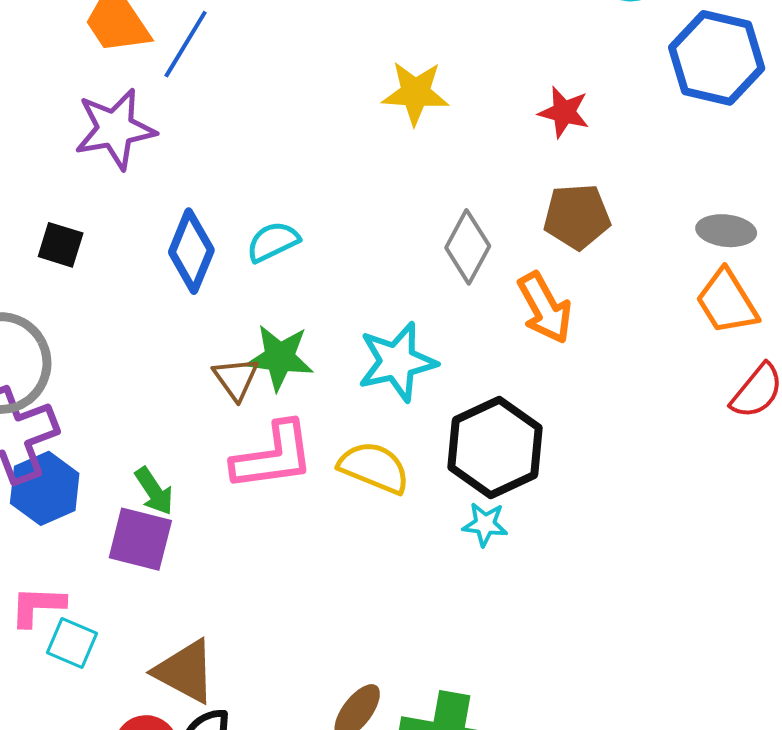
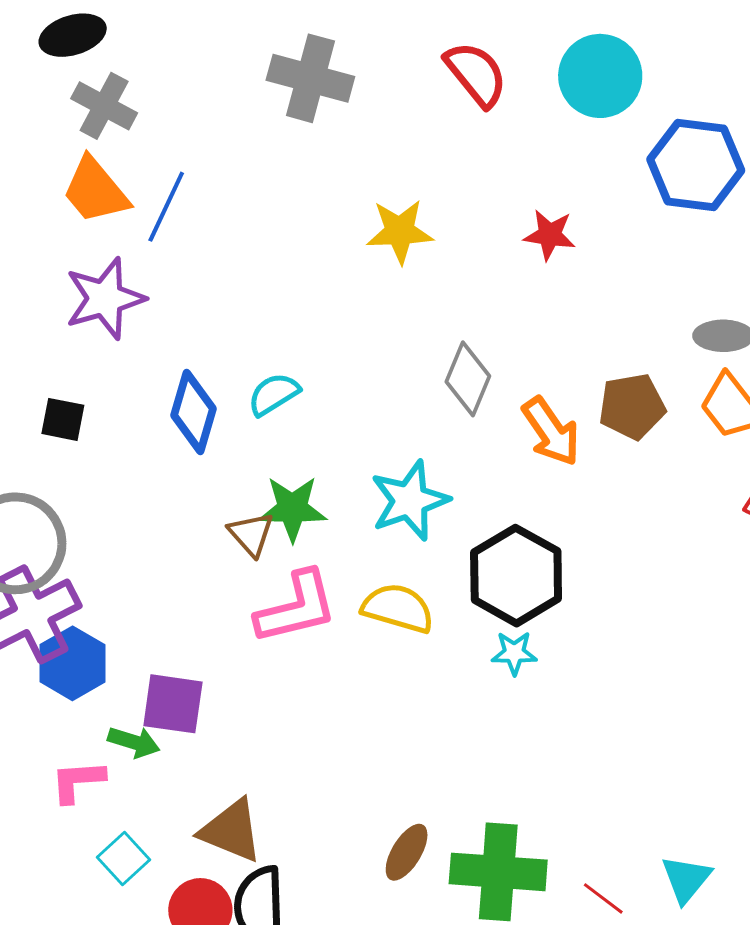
brown pentagon: (577, 217) -> (632, 406), moved
green arrow: (154, 491) -> (134, 742), moved, turned -33
cyan square: (72, 643) -> (123, 859), moved, turned 30

